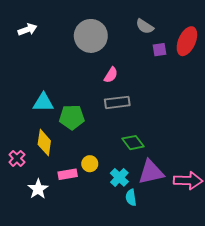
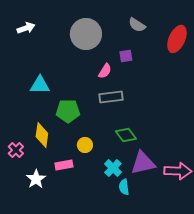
purple square: (159, 50) -> (126, 56), moved
cyan triangle: (43, 102) -> (40, 85), moved
yellow circle: (90, 164) -> (85, 145), moved

